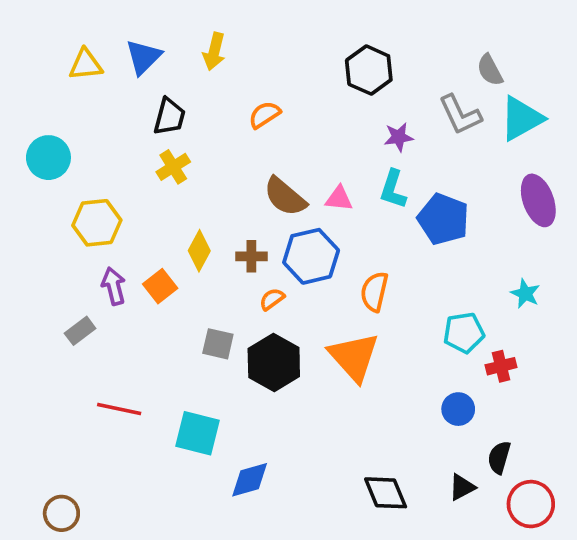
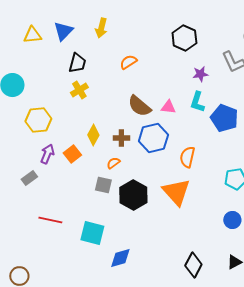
purple arrow: (114, 286) -> (47, 154), turned 36
orange semicircle: (272, 299) -> (113, 163), moved
black diamond: (386, 493) -> (193, 265), turned 50

